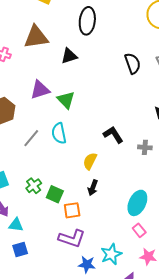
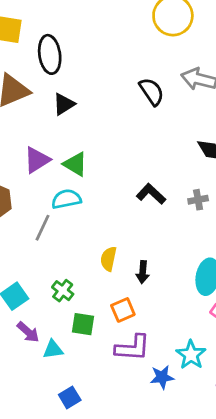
black ellipse: (87, 21) -> (50, 54), moved
cyan semicircle: (59, 133) -> (66, 199), moved, turned 105
yellow semicircle: (90, 161) -> (109, 259), moved
green square: (55, 194) -> (83, 324), moved
blue square: (20, 250) -> (70, 397), moved

